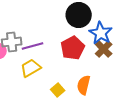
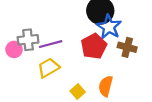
blue star: (101, 33) -> (109, 27), moved
brown cross: (104, 49) -> (127, 47), turned -30

